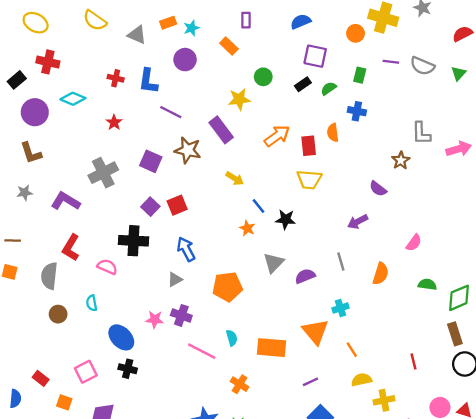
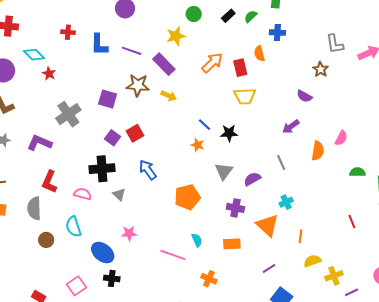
blue L-shape: (148, 81) -> (99, 45), moved
cyan diamond: (73, 99) -> (34, 55), turned 30
purple line: (171, 112) -> (132, 51), moved
red star: (114, 122) -> (49, 74), moved
yellow arrow: (235, 178) -> (169, 96), moved
orange semicircle: (381, 274) -> (318, 151), moved
gray triangle: (175, 280) -> (119, 194), moved, turned -40
cyan semicircle: (92, 303) -> (73, 227), size x1.5
purple cross: (181, 315) -> (235, 208), moved
orange rectangle: (271, 348) -> (232, 244), size x0.7
orange line: (352, 350) -> (301, 236), turned 48
red line: (414, 361) -> (352, 221), moved

